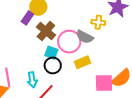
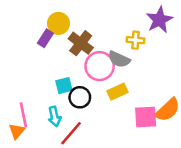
brown cross: (46, 31) -> (81, 43), moved
cyan square: (51, 53) -> (64, 86), moved, turned -32

